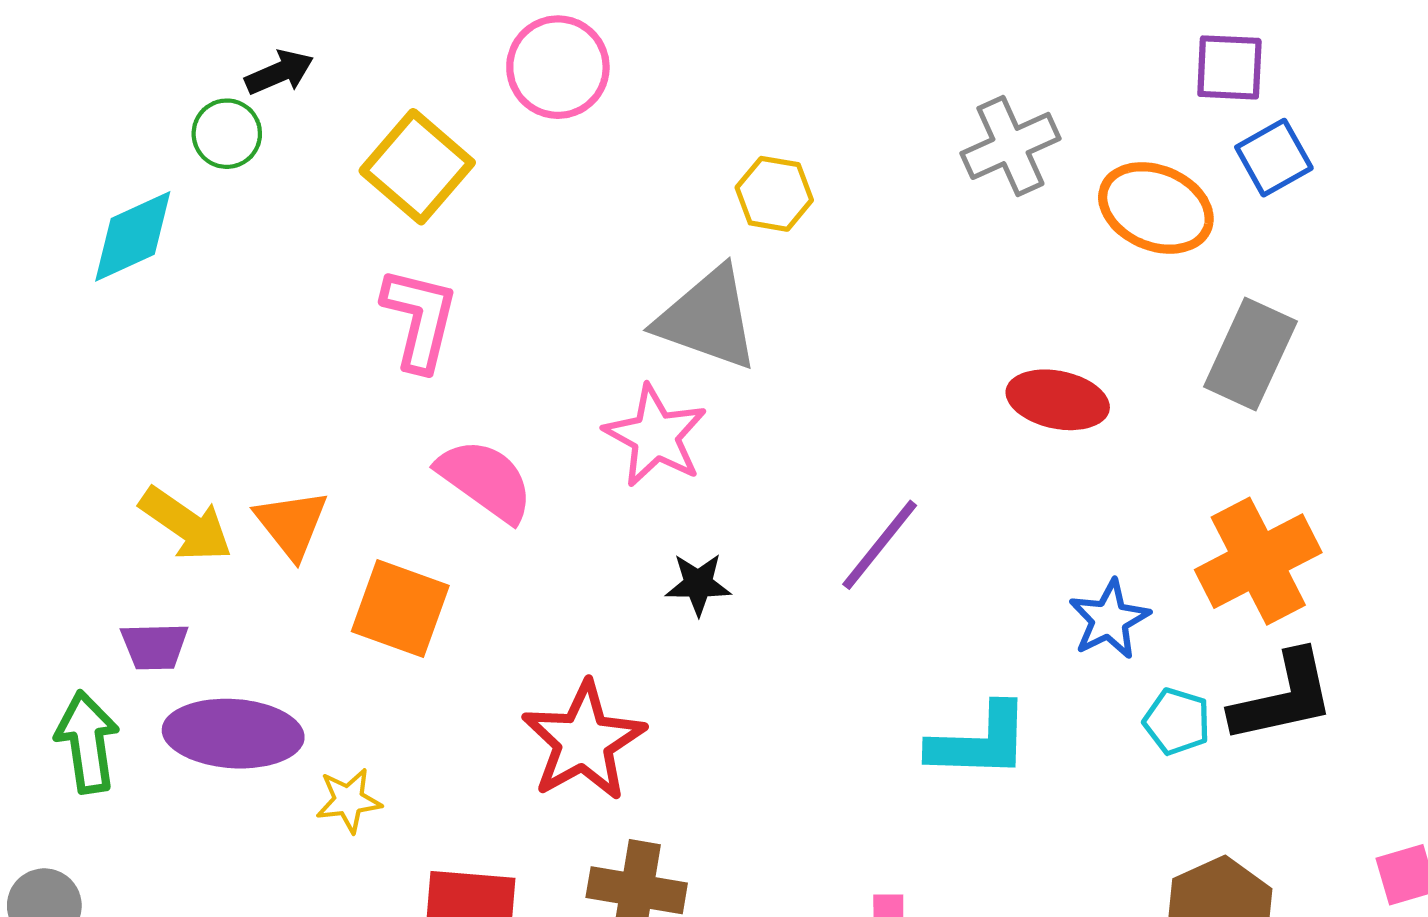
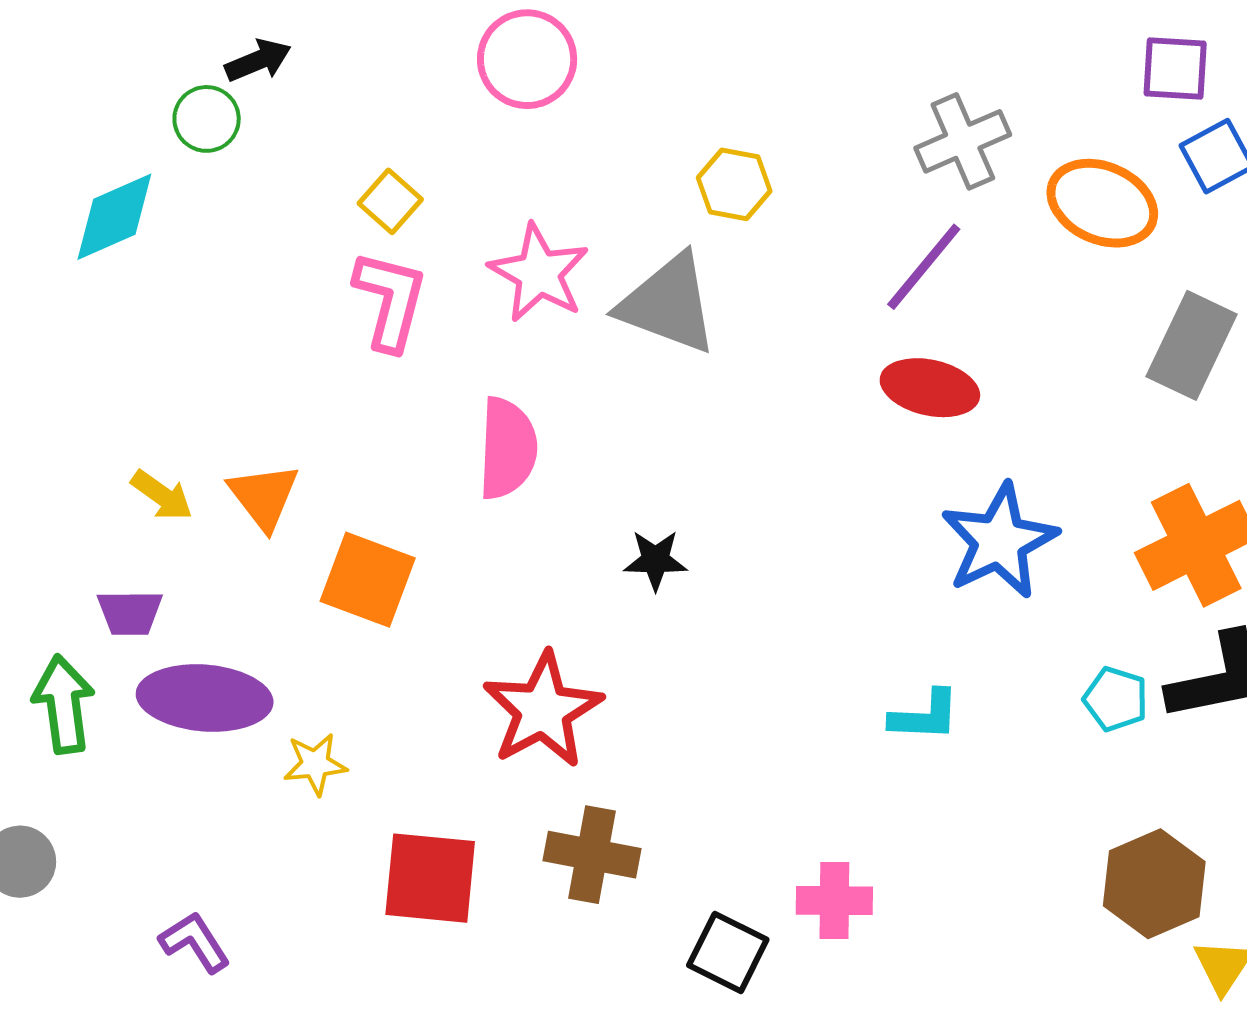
yellow square: (417, 167) -> (390, 201), moved, size x0.6
red ellipse: (1058, 400) -> (930, 388), moved
pink star: (655, 436) -> (539, 273), moved
pink semicircle: (485, 480) -> (507, 448), moved, turned 56
yellow arrow: (186, 524) -> (162, 495), size x0.7
purple line: (880, 545) -> (924, 267), moved
blue star: (1109, 619) -> (999, 541), moved, size x1.5
cyan L-shape: (979, 742) -> (925, 716), size x0.7

